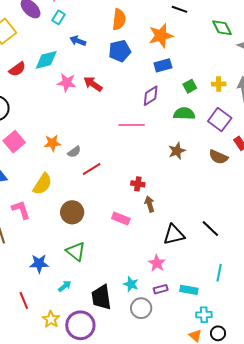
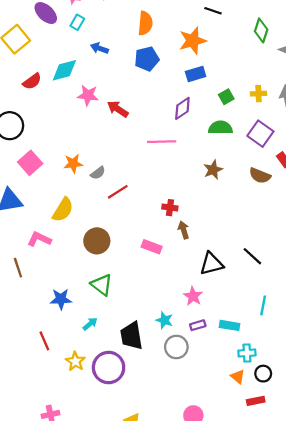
green diamond: (222, 28) -> (261, 30), turned 45
red arrow: (93, 84) -> (118, 109), moved
pink L-shape: (21, 210) -> (39, 239), turned -45

